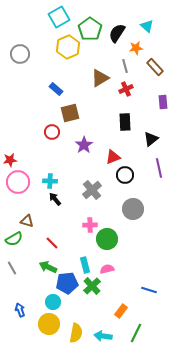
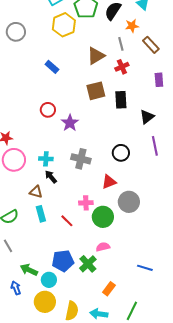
brown square: (70, 113) -> (96, 91), moved
purple star: (84, 145) -> (70, 123), moved
red triangle: (113, 157) -> (109, 182), moved
gray cross: (92, 190) -> (81, 159), moved, turned -36
gray circle: (133, 209) -> (129, 202), moved
brown triangle: (27, 221) -> (36, 192), moved
red line: (52, 243) -> (67, 221), moved
cyan rectangle: (85, 265) -> (41, 214), moved
green arrow: (48, 267) -> (29, 270), moved
orange rectangle: (121, 311) -> (109, 289), moved

